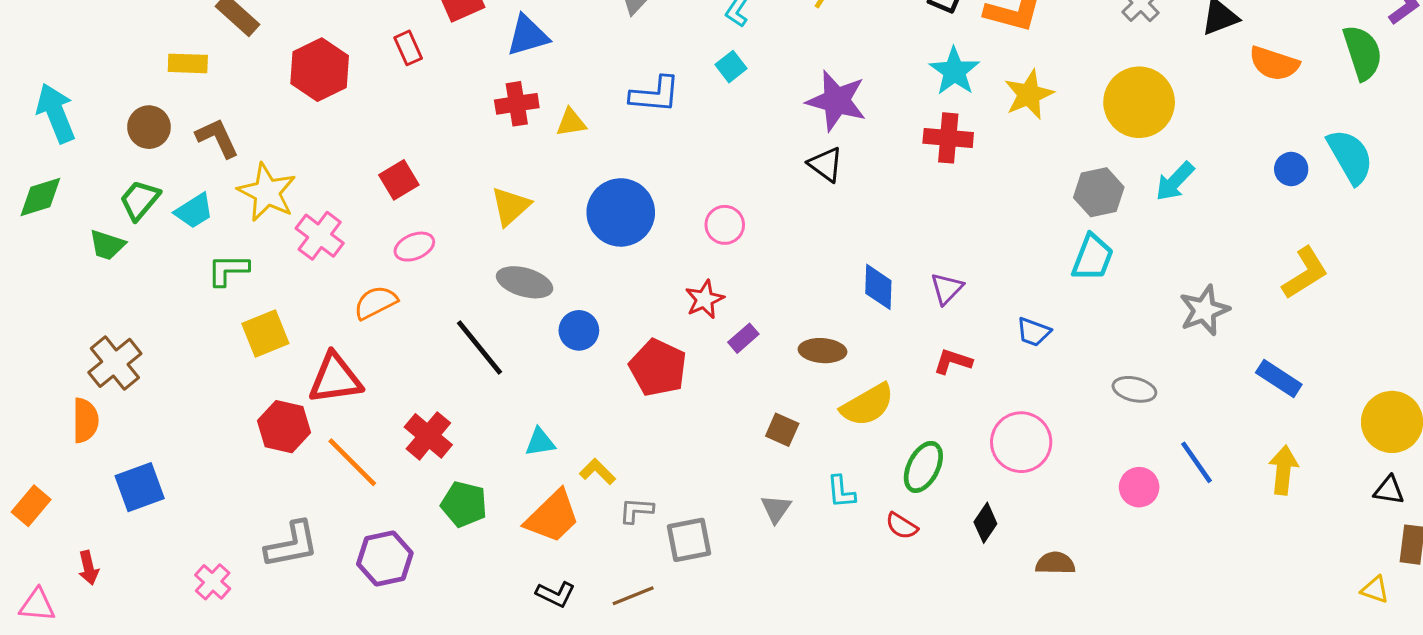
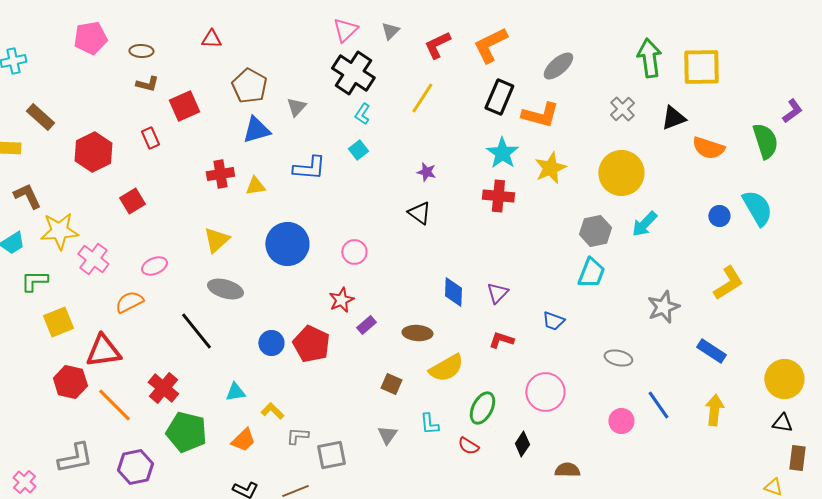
blue triangle: (528, 36) -> (256, 130), moved
purple star: (836, 101) -> (426, 172), size x0.5
red square: (399, 180) -> (132, 201), moved
yellow star: (267, 192) -> (59, 231), turned -30
blue circle: (579, 330) -> (271, 343), moved
green pentagon: (464, 504) -> (186, 432), size x1.4
orange trapezoid: (552, 517) -> (243, 440), size x0.7

